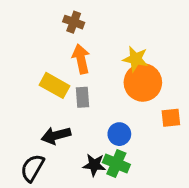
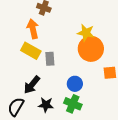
orange arrow: (81, 59) -> (33, 29), moved
black arrow: (56, 136) -> (32, 85), turned -36
black star: (94, 165) -> (46, 105), moved

